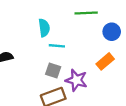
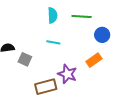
cyan semicircle: (44, 28) -> (53, 15), moved
gray square: (53, 70) -> (25, 59), moved

